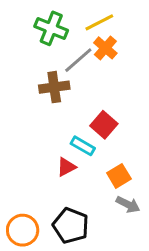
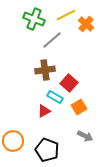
orange cross: (105, 48) -> (86, 24), moved
brown cross: (54, 87) -> (45, 70), moved
orange square: (119, 176) -> (79, 107), moved
orange circle: (23, 230) -> (13, 141), moved

